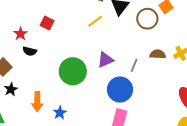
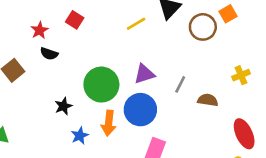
brown semicircle: (158, 54) -> (208, 100), moved
black star: (11, 89) -> (63, 106), moved
blue circle: (120, 90) -> (140, 110), moved
orange arrow: (37, 102) -> (109, 123), moved

